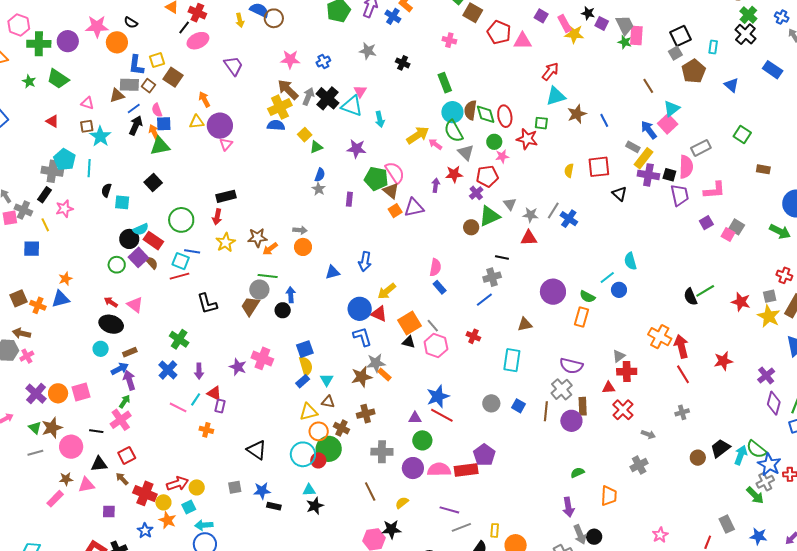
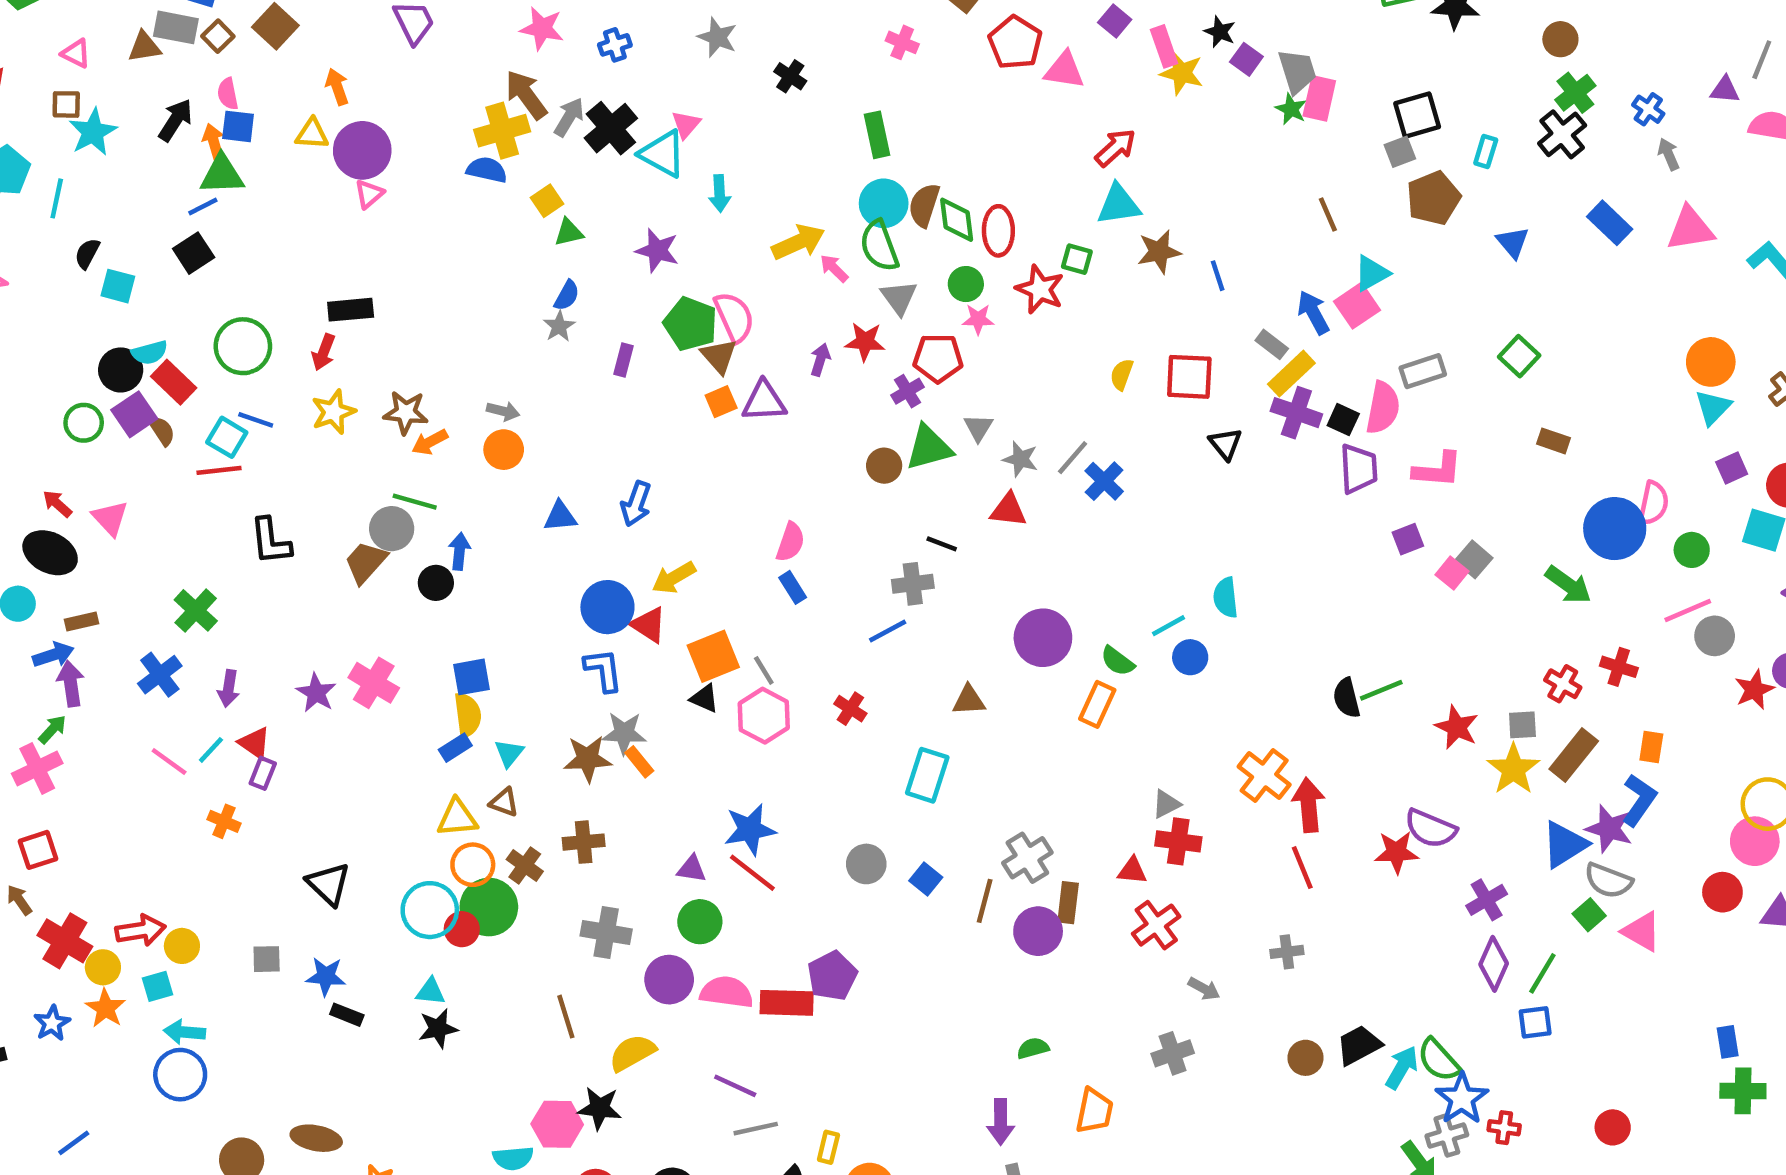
blue line: (134, 108) -> (203, 207), moved
purple semicircle: (571, 366) -> (1431, 829), moved
yellow semicircle: (402, 503) -> (632, 1053), size x1.5

